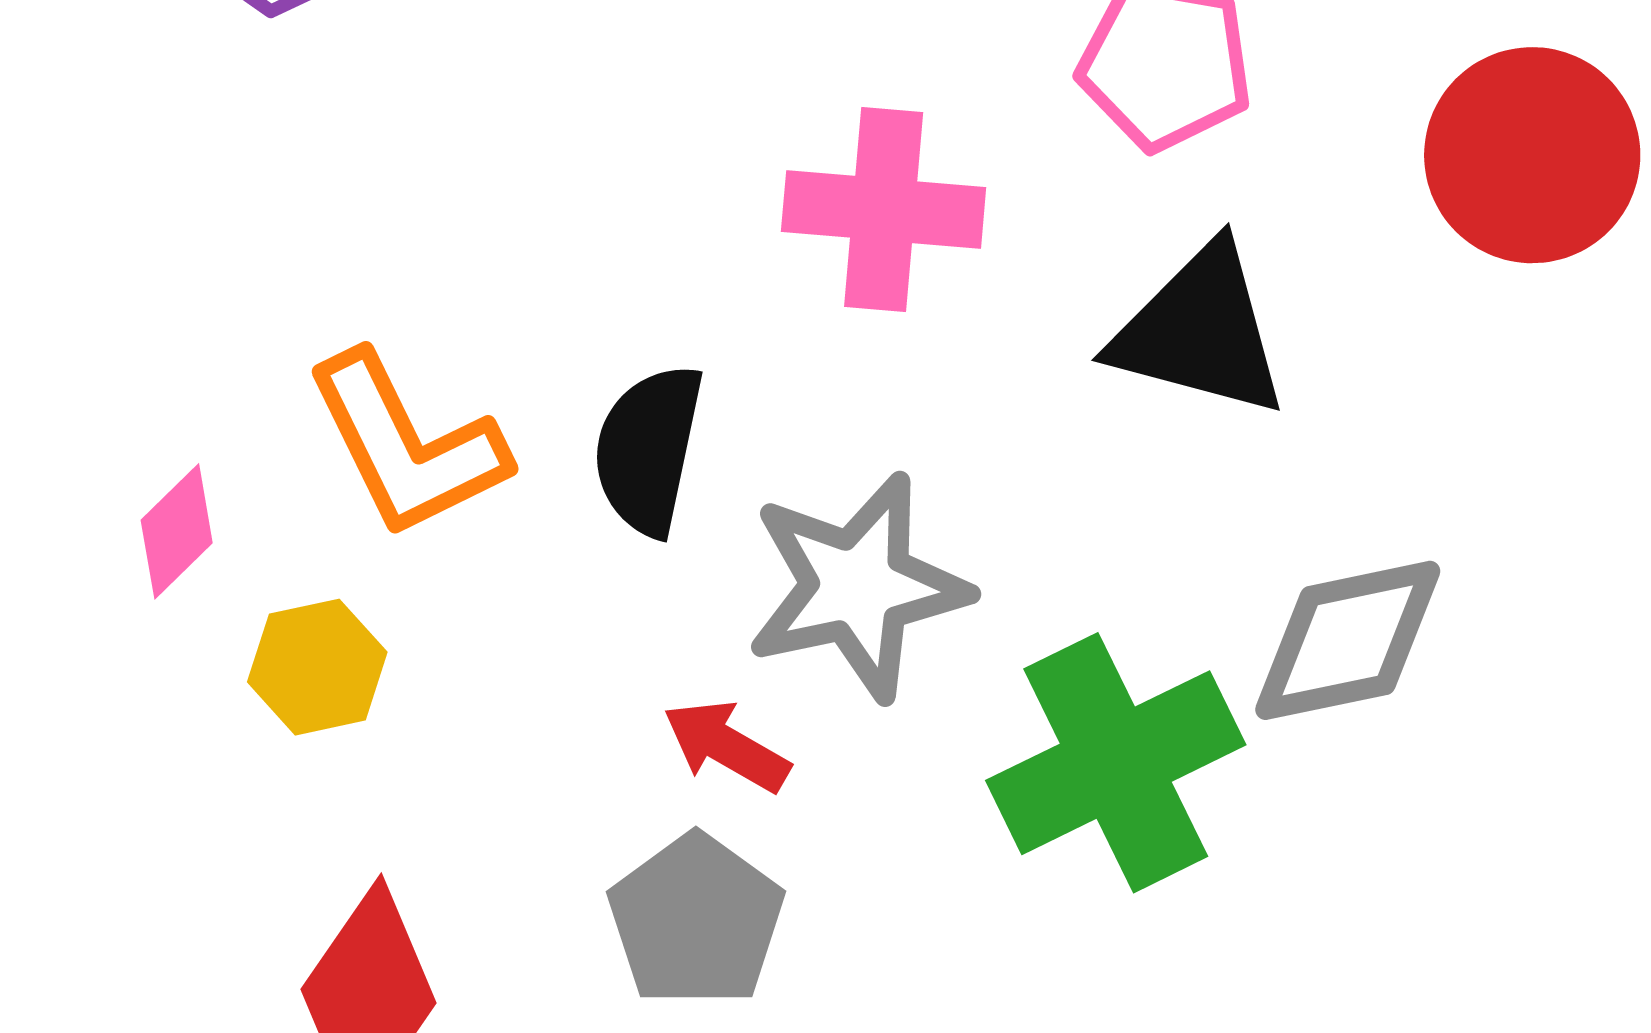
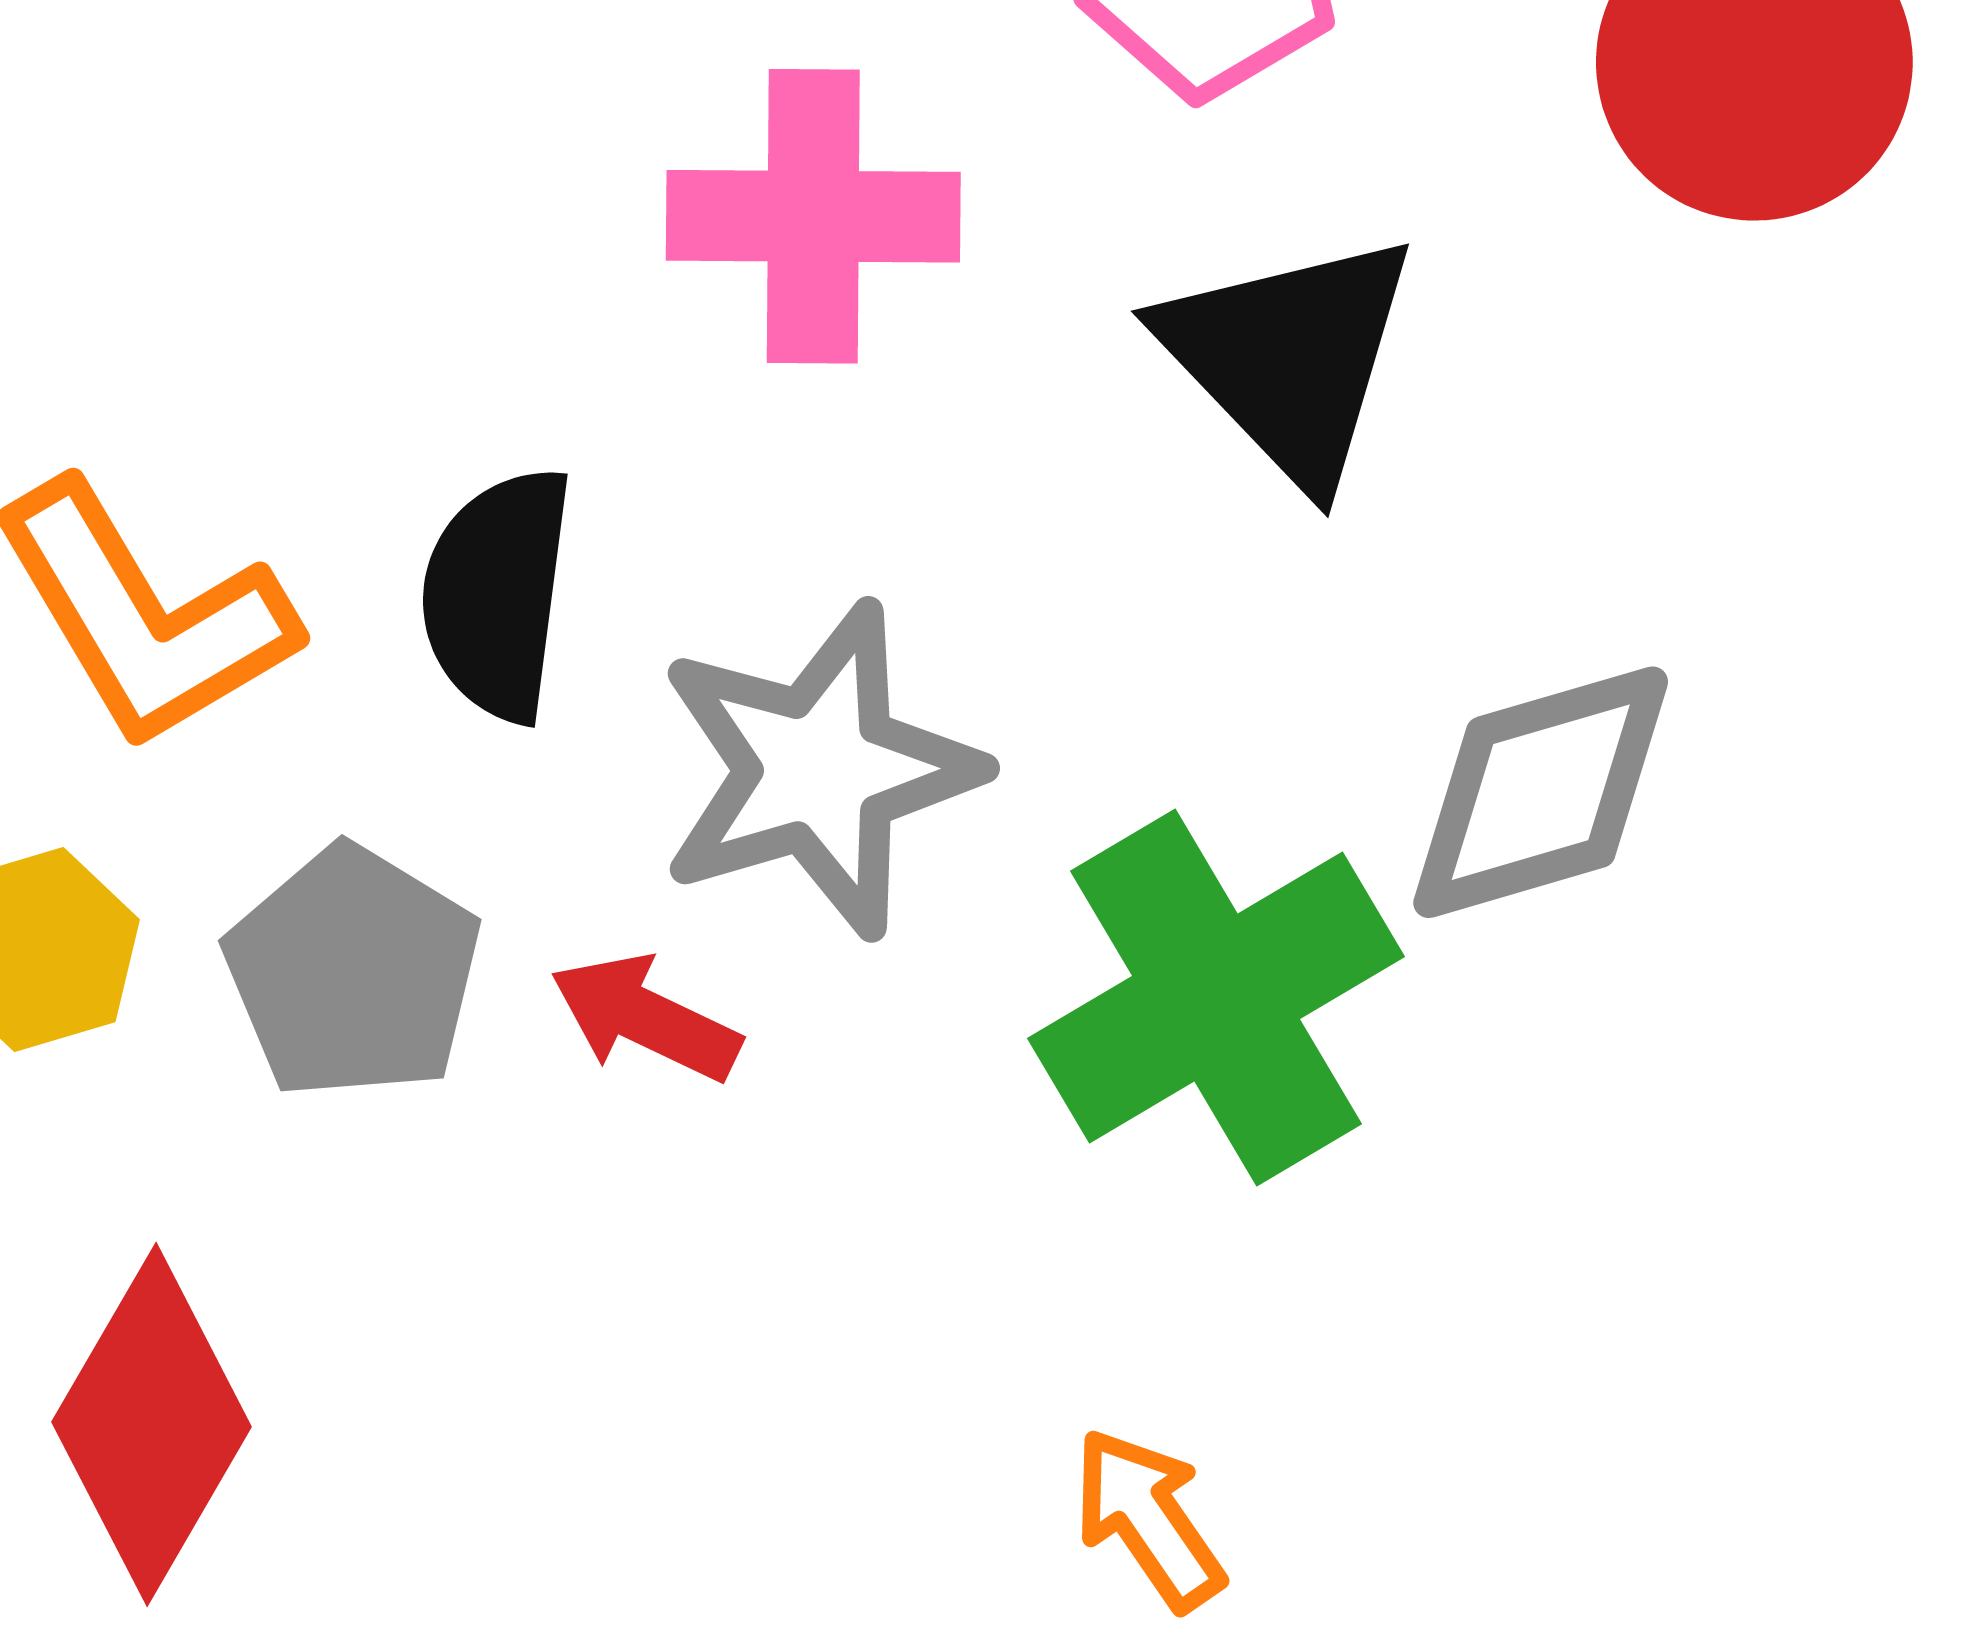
black triangle: (1200, 331) -> (1289, 358), turned 36
gray pentagon: (696, 920) -> (353, 973), moved

